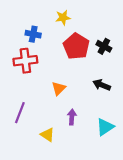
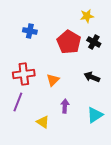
yellow star: (63, 18) -> (87, 16), moved
red cross: (25, 61) -> (24, 74), moved

